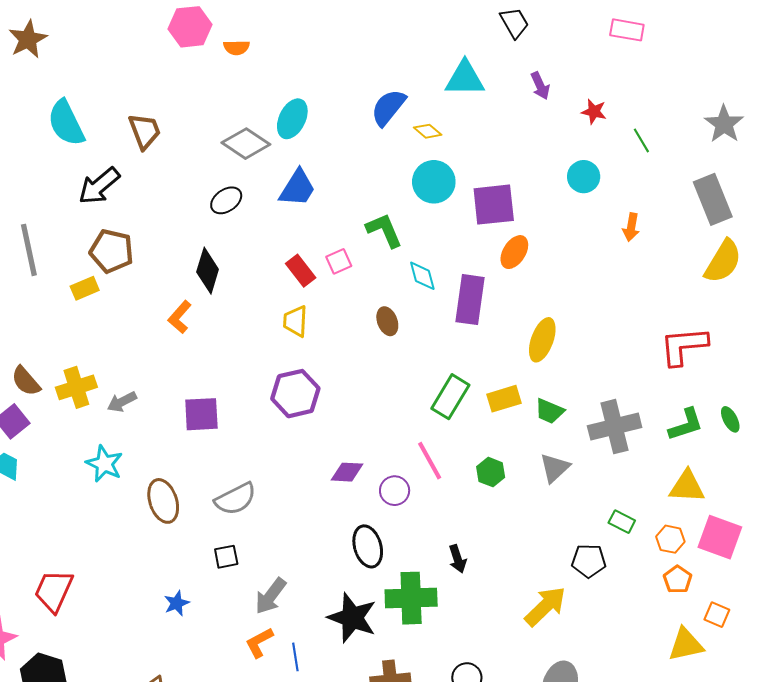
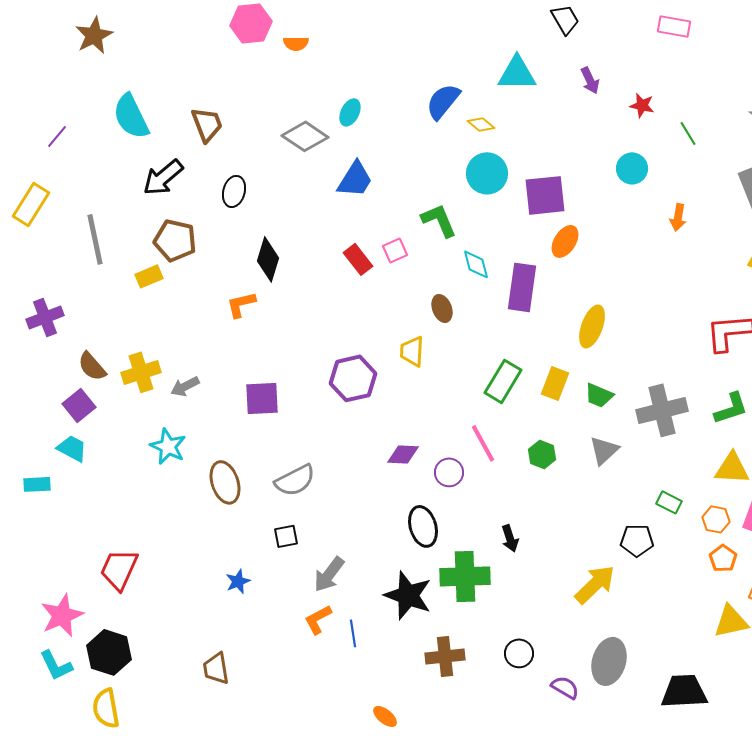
cyan ellipse: (292, 119) -> (350, 112), size x0.7
black ellipse: (226, 200) -> (234, 191), moved, turned -40
orange L-shape: (180, 317) -> (241, 304), turned 36
yellow trapezoid: (295, 321) -> (412, 351), moved
yellow rectangle: (504, 399) -> (555, 383), turned -52

